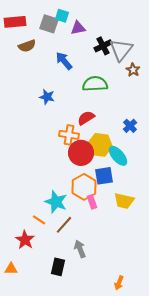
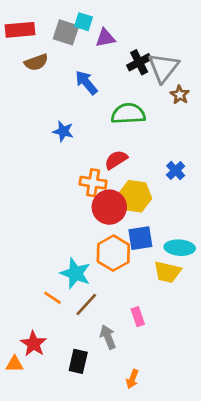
cyan ellipse: (118, 156) -> (180, 248), moved, turned -45
pink rectangle: (92, 202) -> (138, 317), moved
red star: (25, 240) -> (34, 344), moved
orange arrow: (119, 283) -> (132, 379), moved

